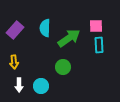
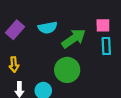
cyan semicircle: (45, 28) -> (48, 28), turned -102
green circle: (63, 67) -> (67, 70), size x1.5

